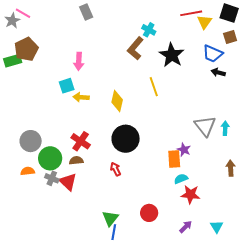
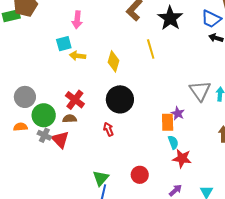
cyan semicircle: (181, 179) -> (173, 142), turned 88

